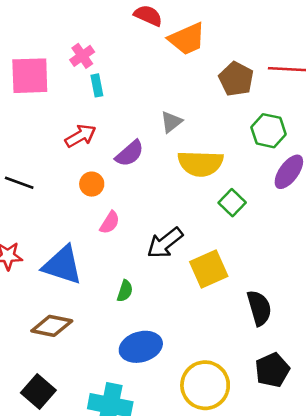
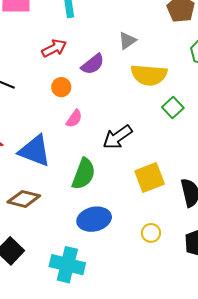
yellow square: (209, 269) -> (150, 178), moved
green semicircle: (125, 291) -> (84, 174), size x1.8
yellow circle: (205, 385) -> (151, 233), moved, size x0.5

